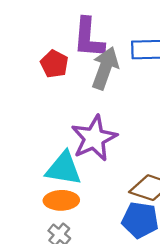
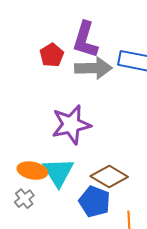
gray arrow: (105, 68) -> (93, 68), turned 57
cyan triangle: (64, 169) -> (58, 172), moved, turned 36

